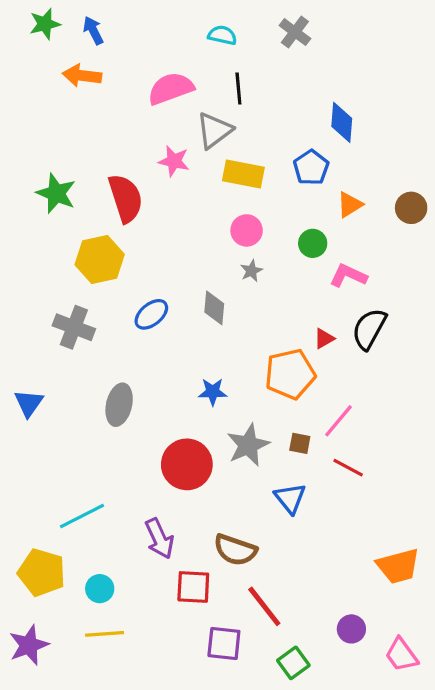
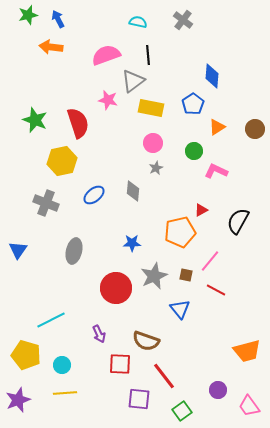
black semicircle: (369, 329) -> (238, 221), moved
purple arrow: (159, 539) -> (99, 334), size x0.7

